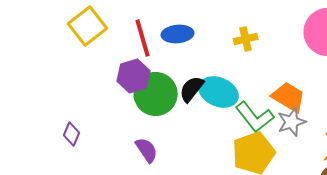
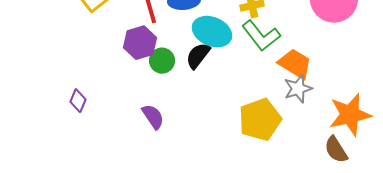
cyan ellipse: (219, 92) -> (212, 32), moved
green circle: (156, 94) -> (162, 61), size x0.6
green L-shape: (255, 117) -> (261, 36), moved

